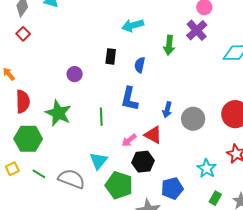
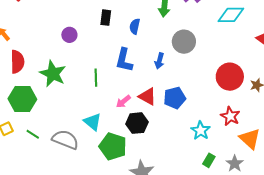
blue arrow: (167, 110) -> (159, 61), moved
gray circle: (193, 119) -> (184, 42), moved
cyan triangle: (99, 161) -> (93, 122), turned -30
blue pentagon: (172, 188) -> (175, 98), moved

